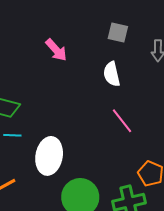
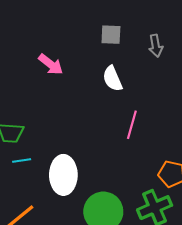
pink line: (122, 121) -> (132, 125), turned 64

